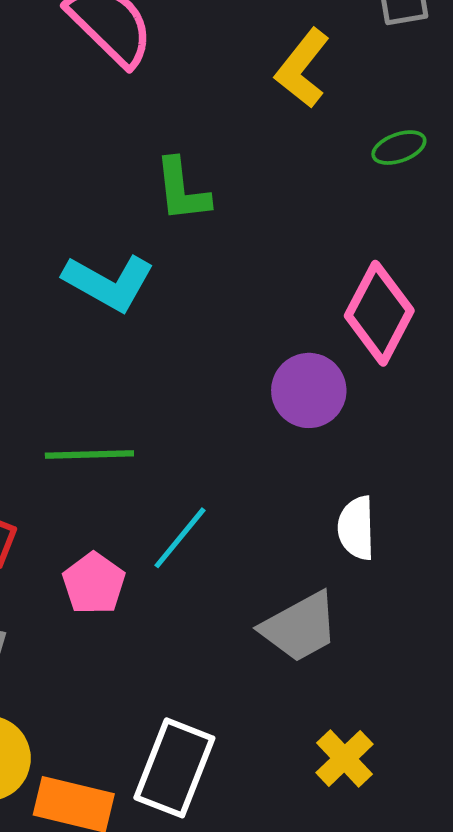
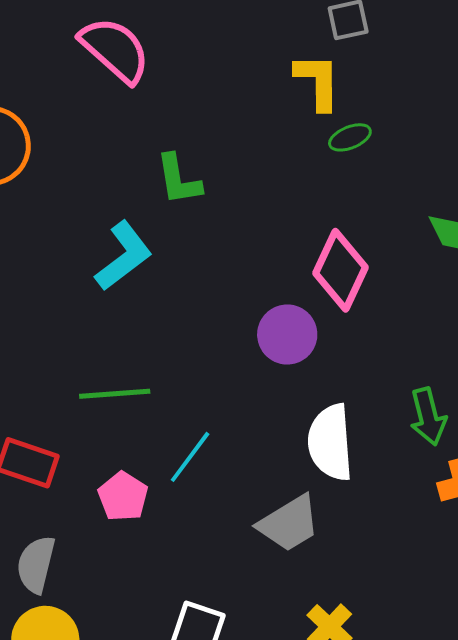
yellow L-shape: (302, 68) -> (318, 82), moved, turned 144
cyan L-shape: (109, 283) -> (124, 256), turned -64
white semicircle: (356, 528) -> (330, 442), size x1.5

